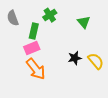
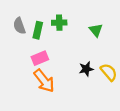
green cross: (50, 15) -> (59, 23), turned 32
green rectangle: (34, 31) -> (38, 30), moved

